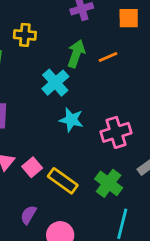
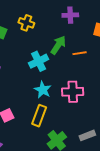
pink cross: (116, 132) -> (73, 92), moved
yellow rectangle: (63, 181) -> (39, 116), moved, turned 60

